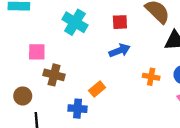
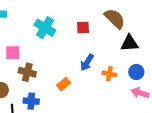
blue arrow: (120, 51) -> (87, 62), moved, turned 144
blue cross: (78, 109) -> (31, 101), moved

